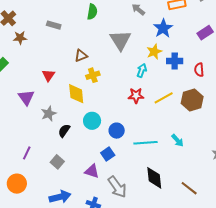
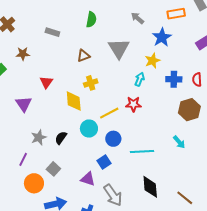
brown star: (20, 38) -> (23, 54), moved
brown triangle: (81, 56) -> (83, 56), moved
blue cross: (175, 61) -> (174, 79), moved
yellow line: (164, 98) -> (109, 113), moved
gray star: (49, 114) -> (39, 137), moved
cyan arrow: (177, 140) -> (179, 142), moved
orange circle: (17, 184) -> (34, 183), moved

